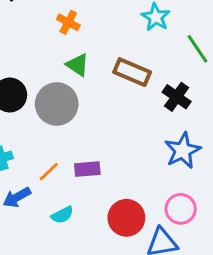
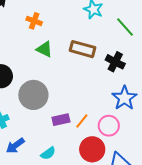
gray circle: (57, 104) -> (33, 95), moved
orange line: (49, 172) -> (82, 121), moved
pink circle: (181, 209) -> (109, 126), moved

